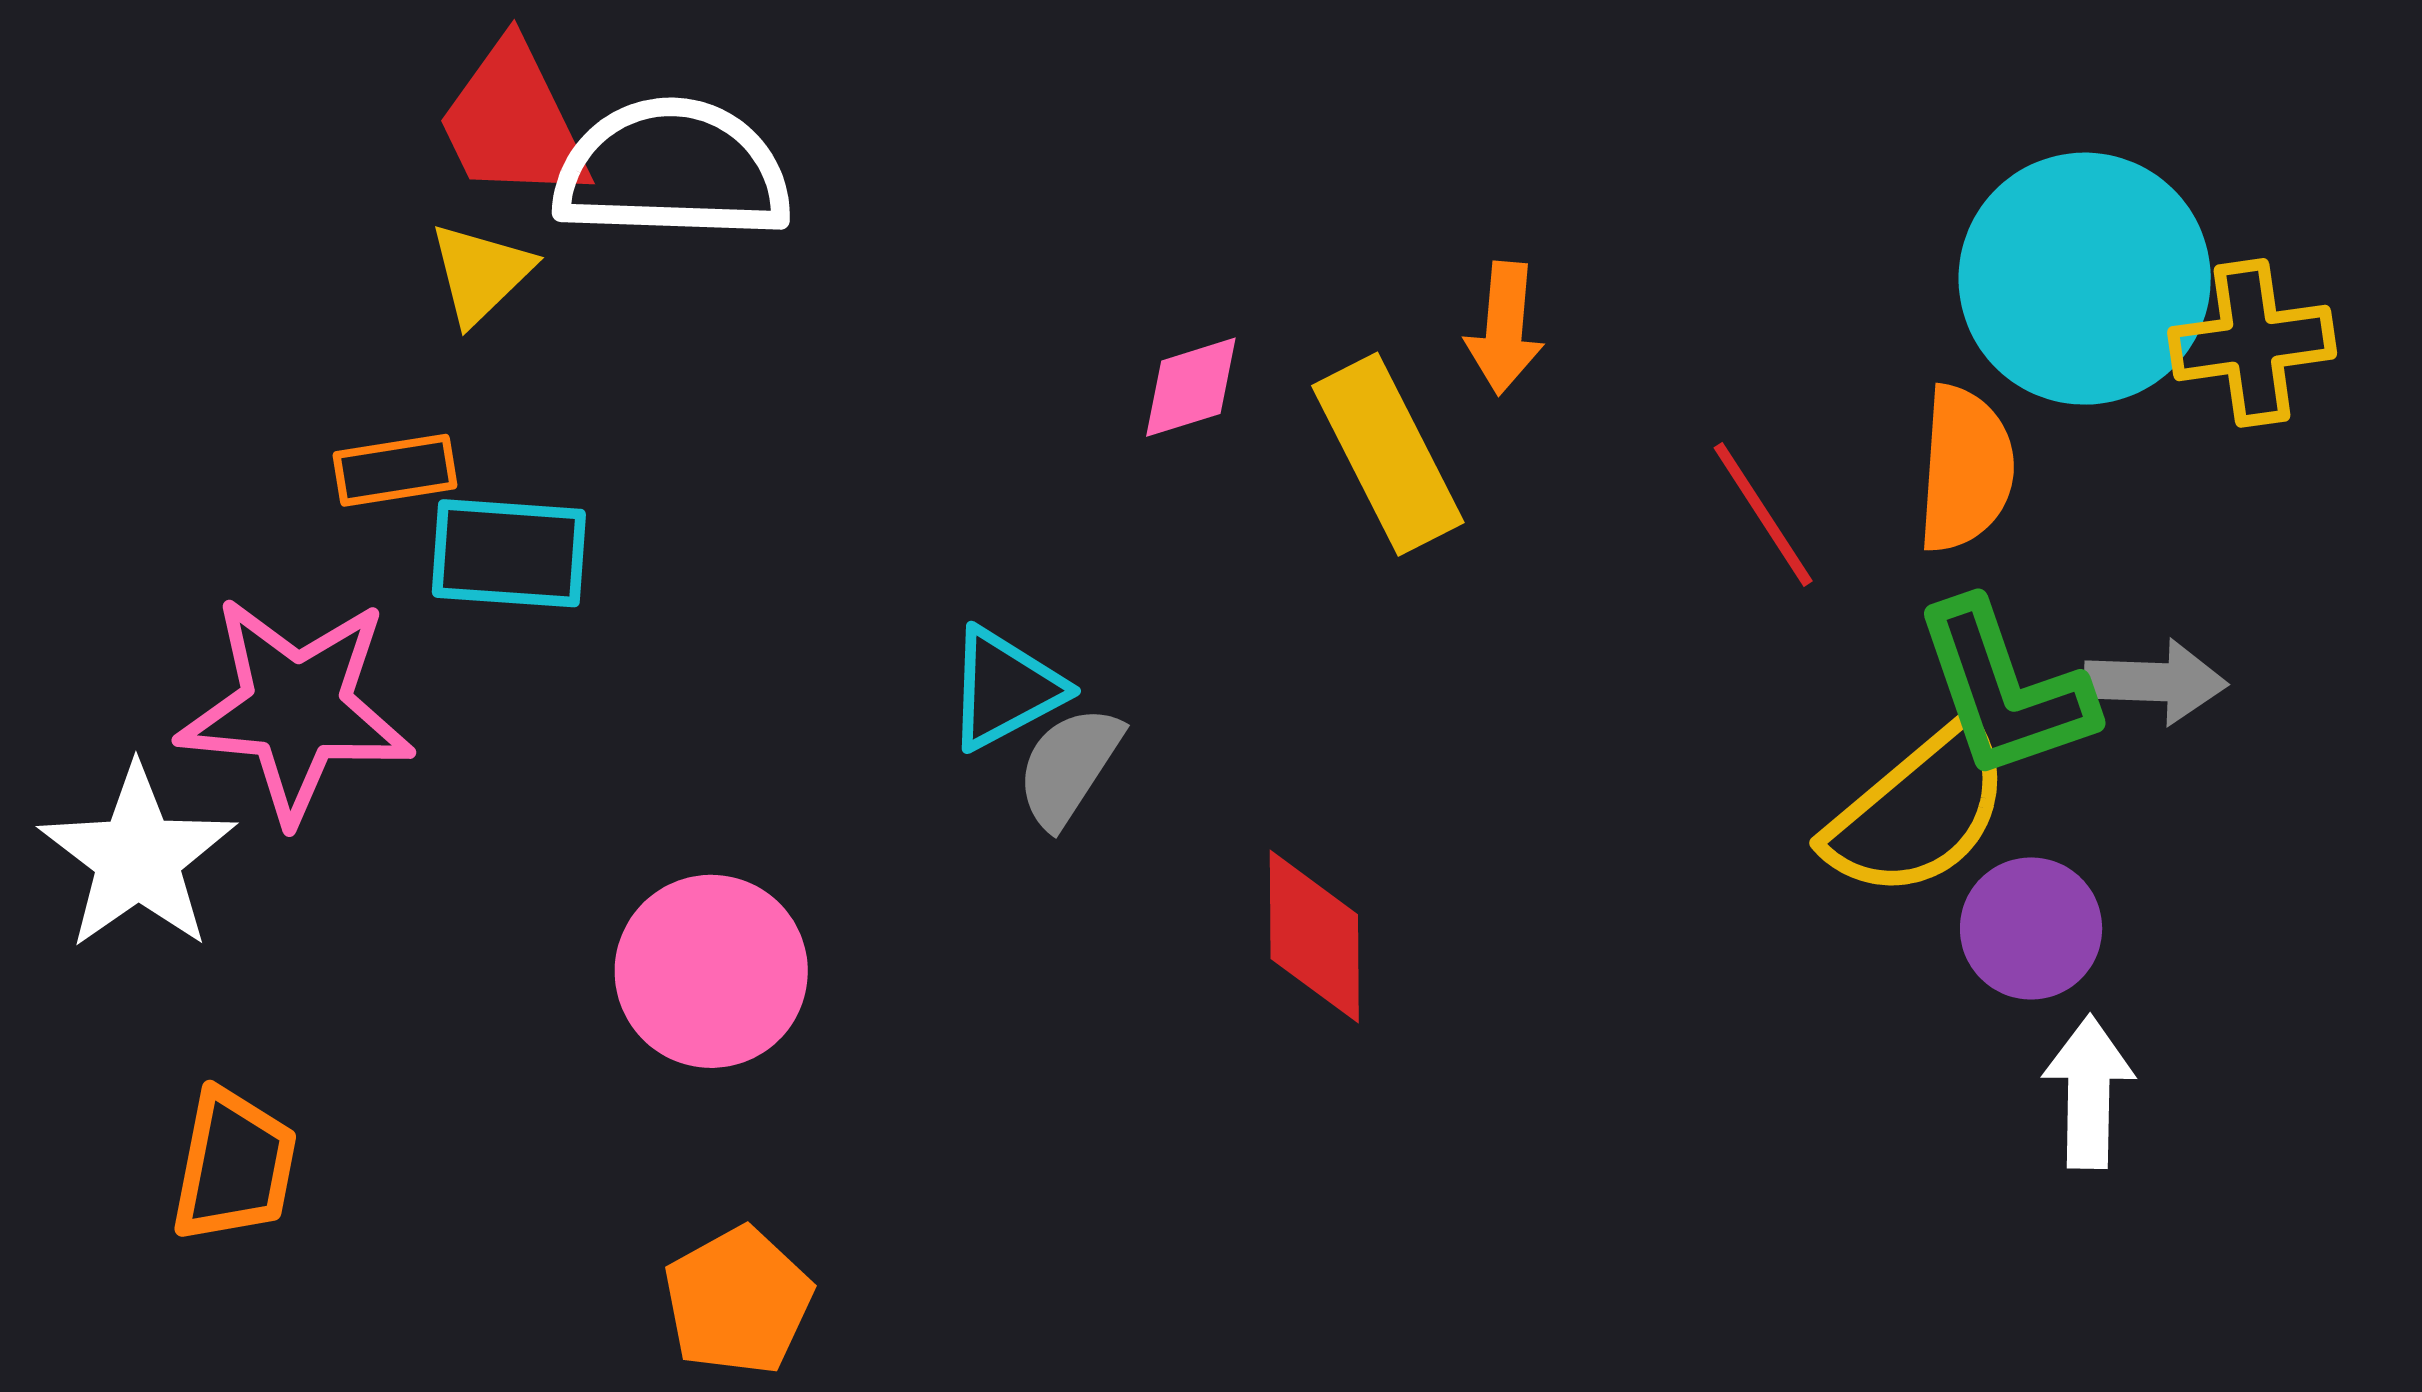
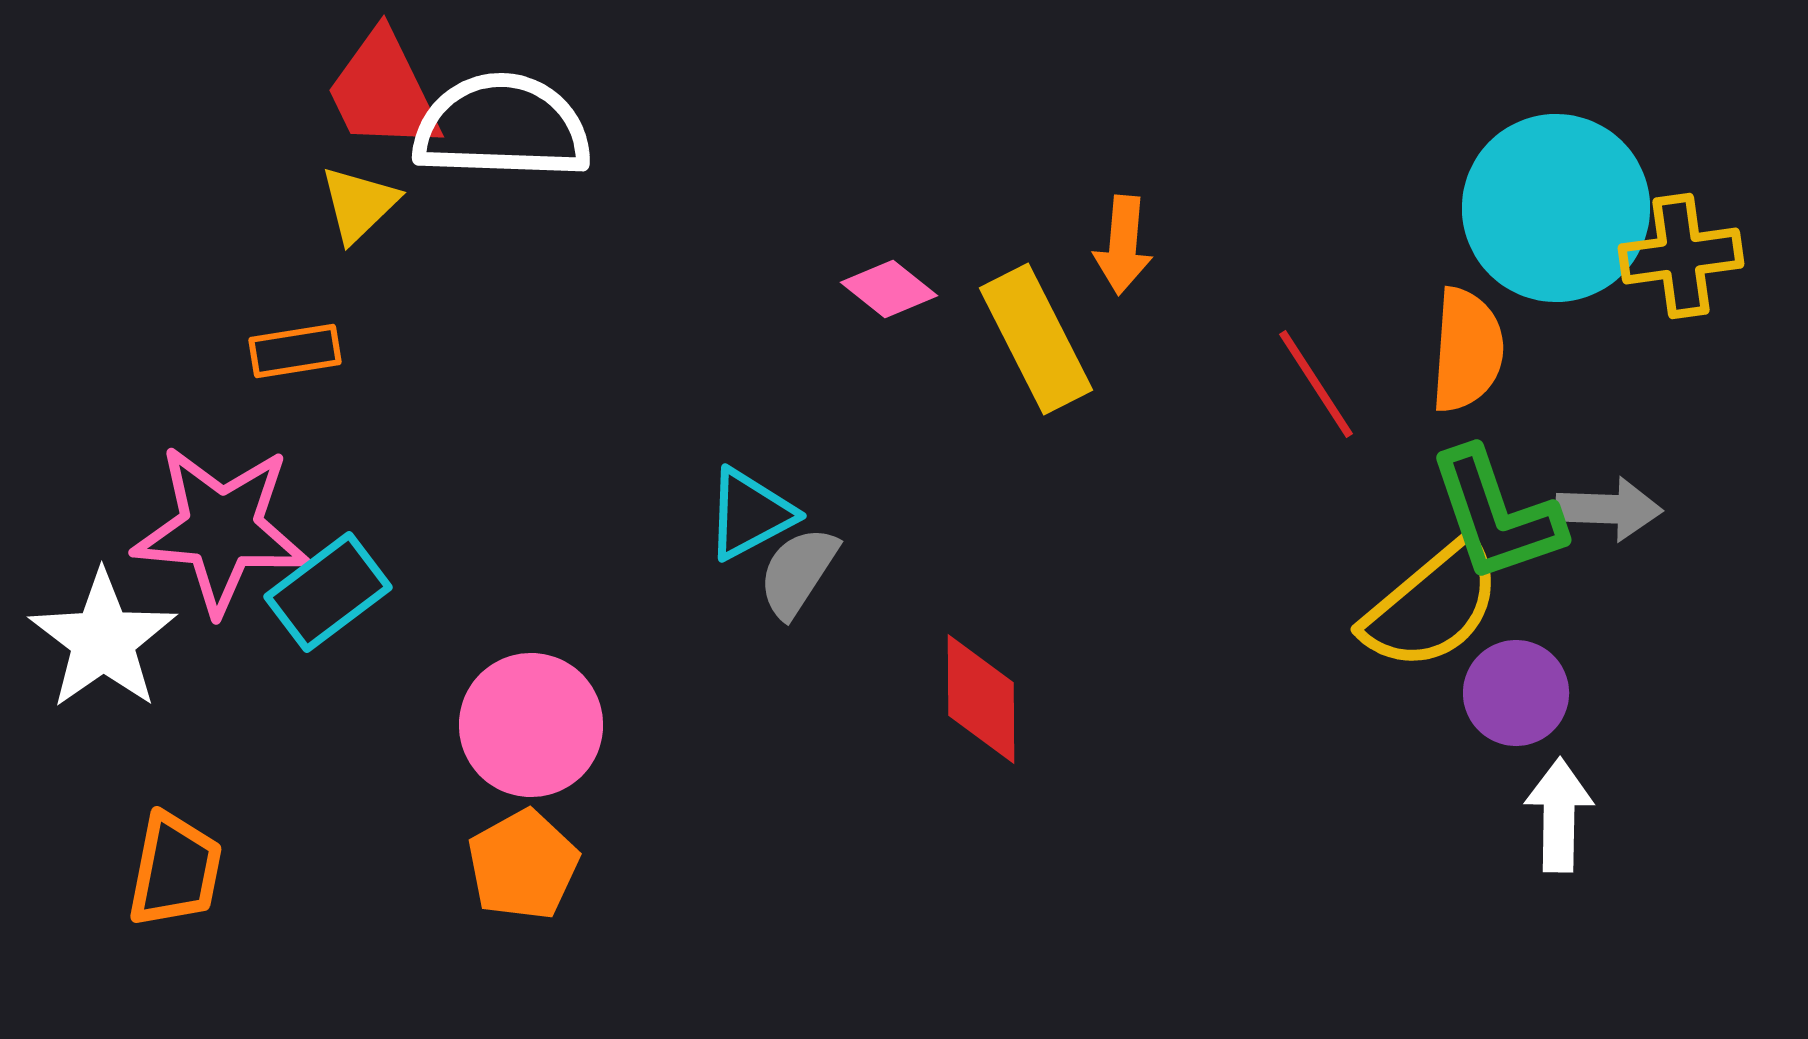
pink diamond: (1191, 387) -> (889, 289), turned 56
cyan rectangle: (509, 553) -> (328, 592), moved, turned -41
orange pentagon: (738, 1301) -> (523, 865), moved

